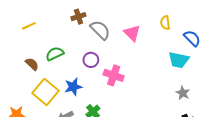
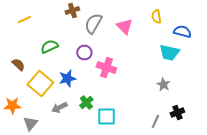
gray semicircle: (100, 30) -> (93, 24), turned -105
blue semicircle: (192, 38) -> (182, 32), turned -30
brown semicircle: (32, 64) -> (18, 64), moved
gray star: (183, 93) -> (163, 84), moved

